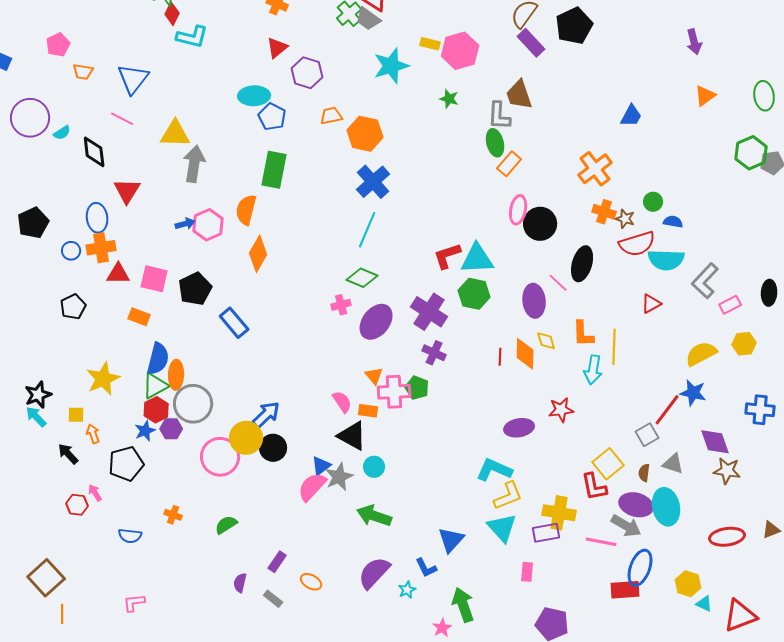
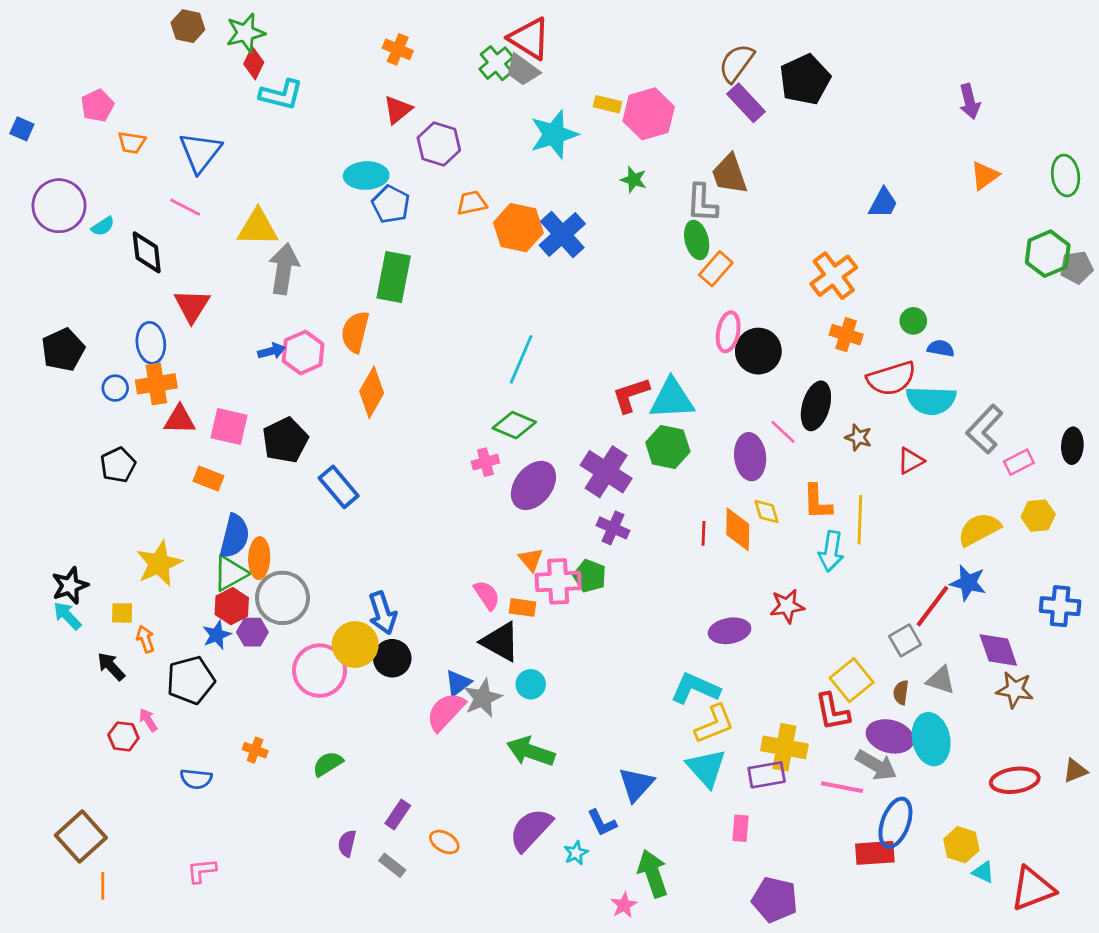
blue cross: (373, 182) -> (562, 234), moved
brown star: (625, 219) -> (858, 437), moved
blue arrow: (266, 415) -> (383, 613), turned 116

